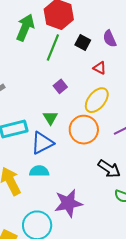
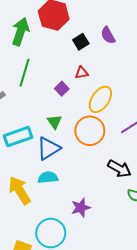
black square: (83, 43) -> (81, 42), turned 35
green line: (53, 48) -> (25, 73), moved
red triangle: (100, 68) -> (82, 73), moved, turned -32
purple star: (68, 203) -> (81, 208), size x0.7

